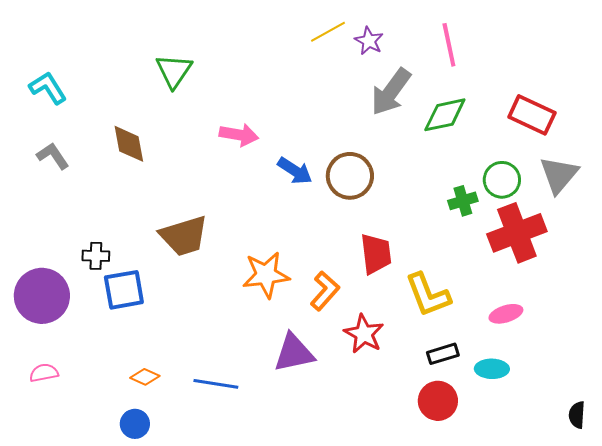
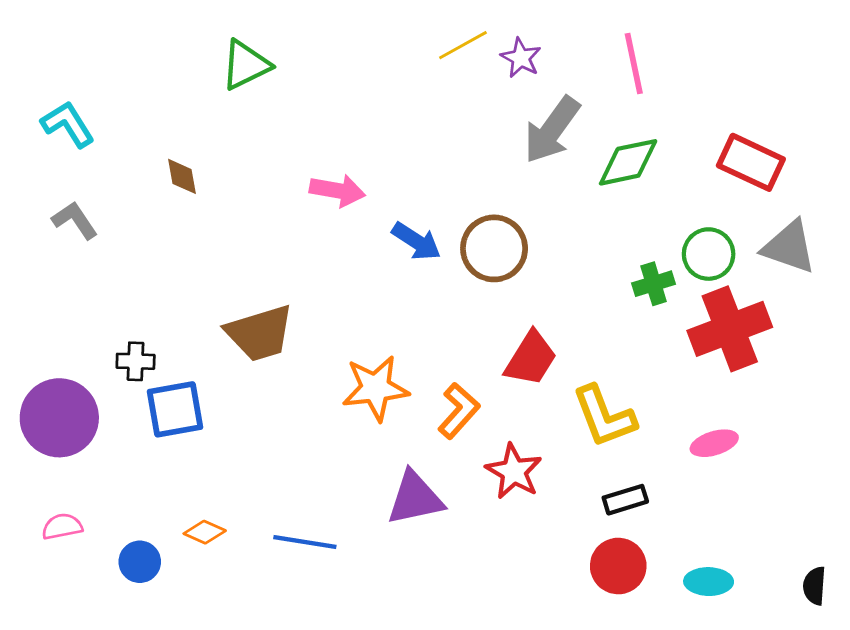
green triangle: (174, 71) -> (246, 65), moved, turned 30
brown diamond: (129, 144) -> (182, 176), moved, size x0.7
gray triangle: (559, 175) -> (789, 247), turned -51
red trapezoid: (376, 254) -> (531, 359), turned 39
cyan ellipse: (492, 369) -> (709, 582), moved
blue circle: (135, 424) -> (140, 562), moved

